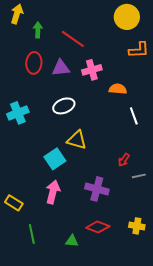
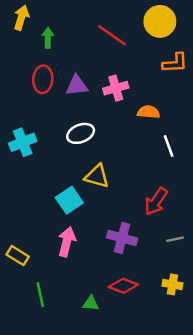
red line: (73, 39) -> (112, 35), moved
red arrow: (124, 160) -> (156, 201), size x1.6
gray line: (139, 176) -> (175, 239), moved

